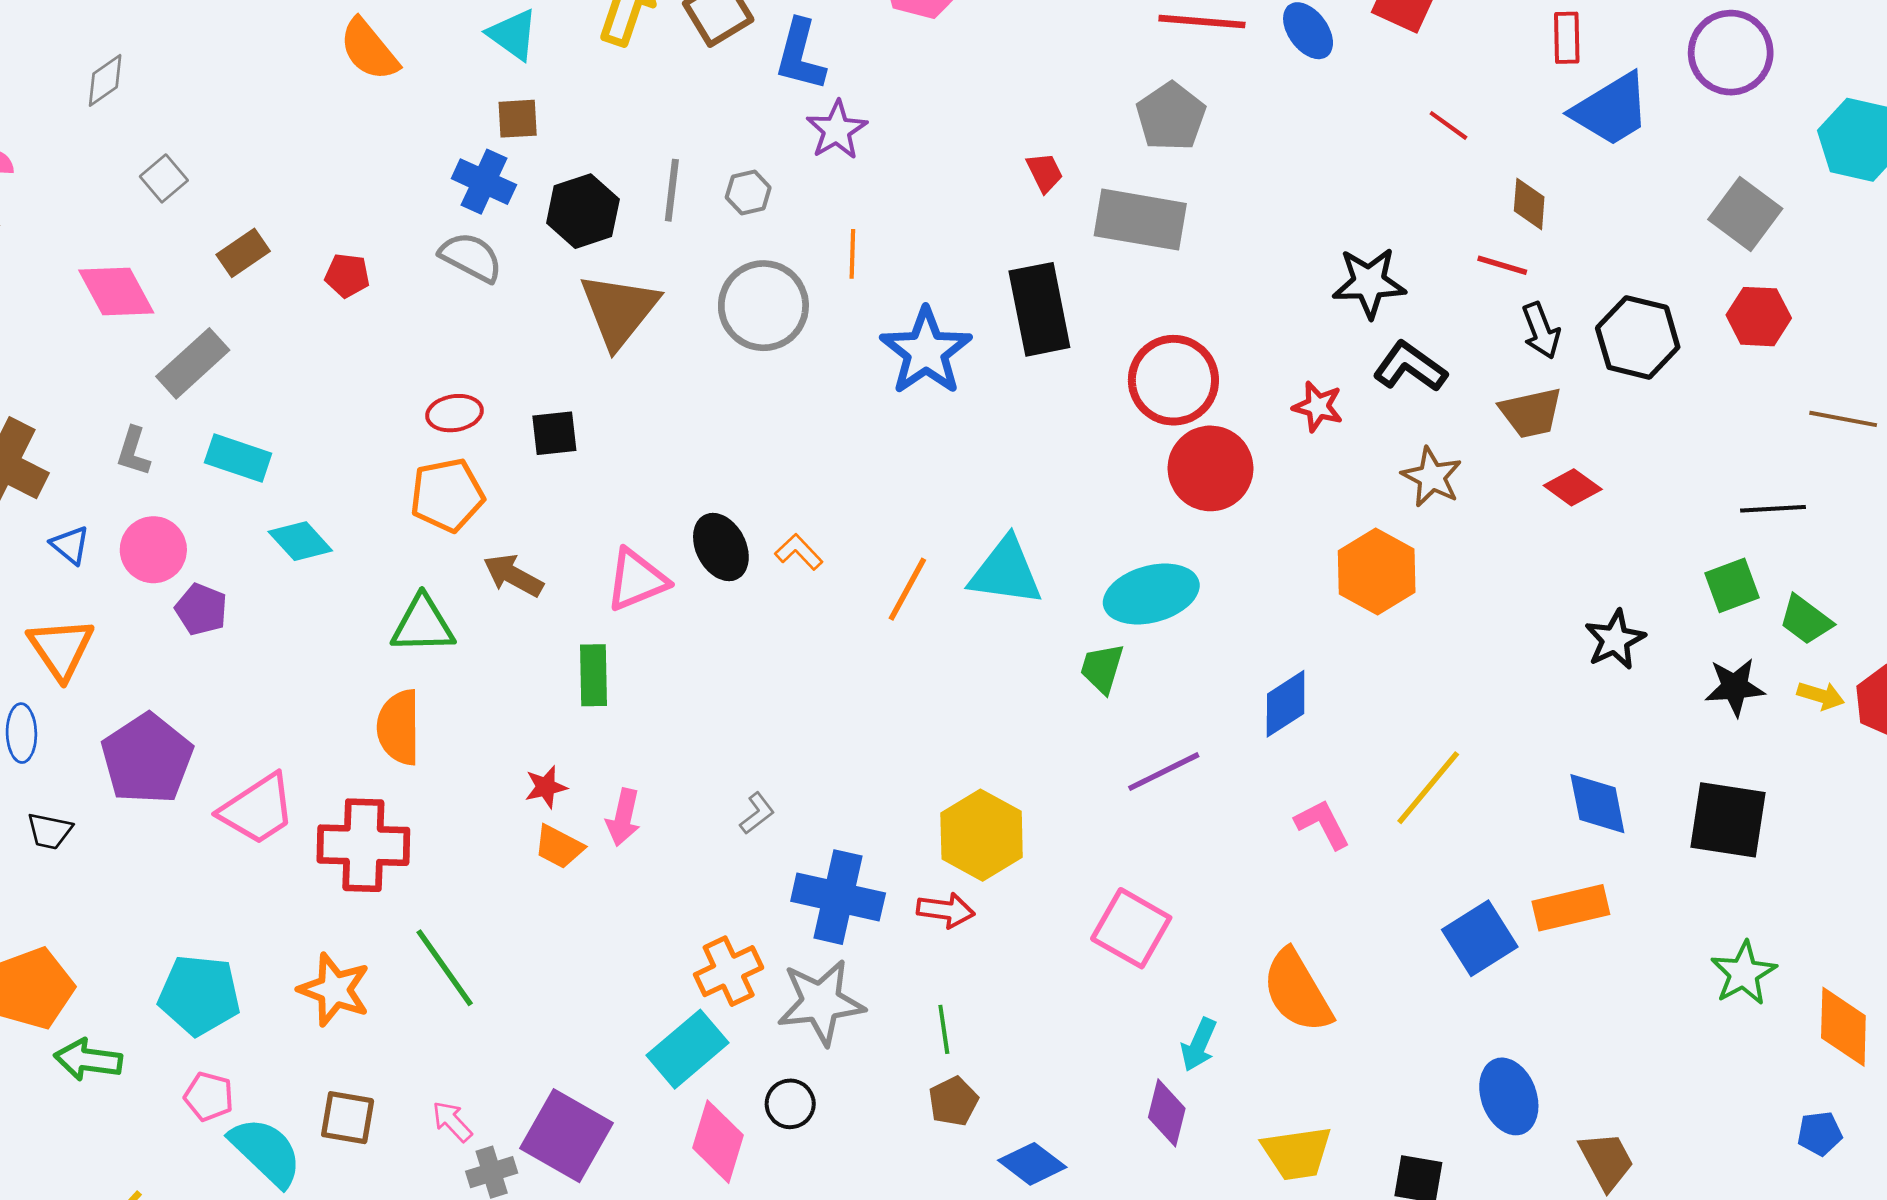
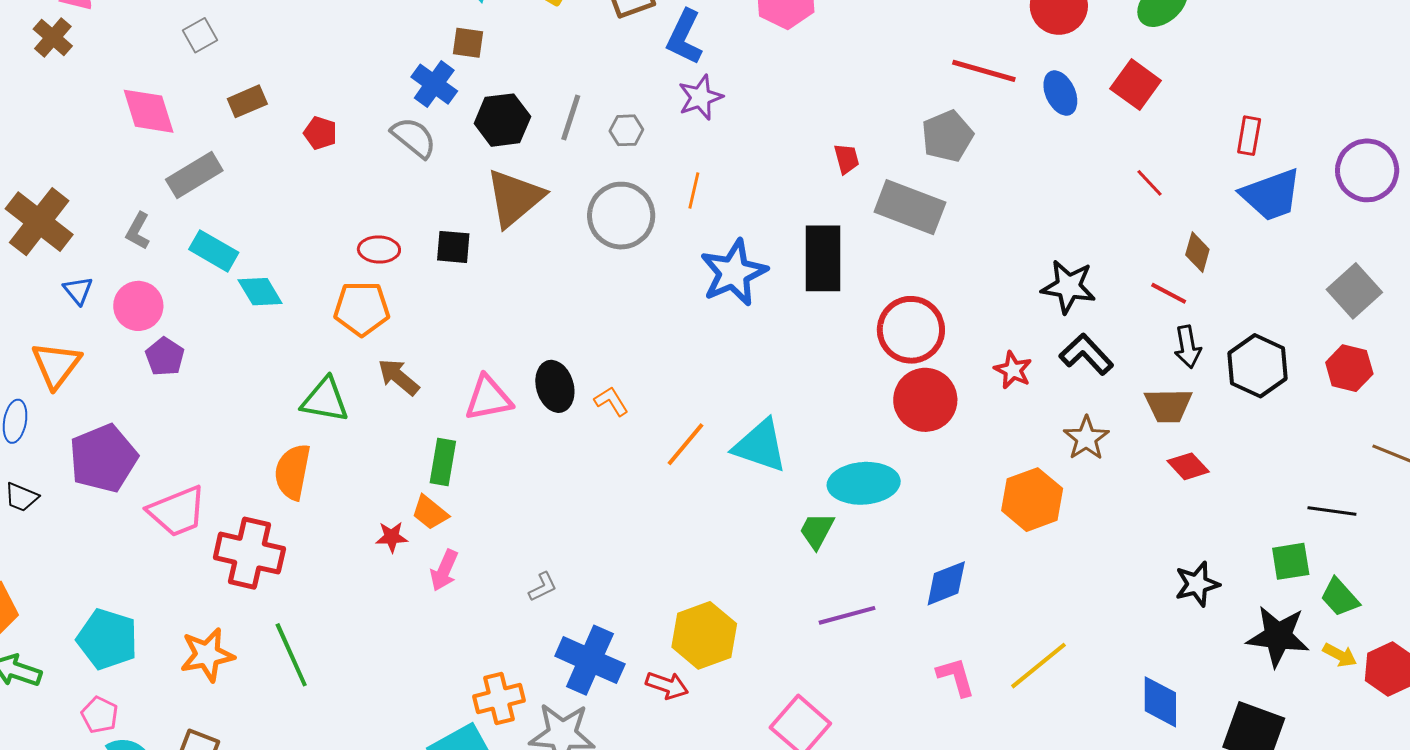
black square: (554, 433) -> (453, 247), moved
cyan diamond: (300, 541) -> (260, 292), moved
black star: (1735, 687) -> (1278, 636), size x1.4
orange trapezoid: (559, 847) -> (430, 513), moved
orange star: (334, 990) -> (207, 655), turned 30

